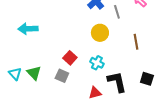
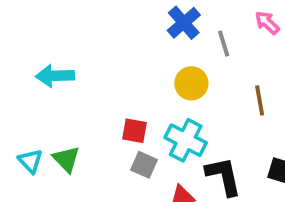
red square: (70, 58) -> (135, 131), turned -32
cyan cross: (97, 63) -> (186, 140), size x1.5
gray square: (62, 76) -> (144, 165), moved

